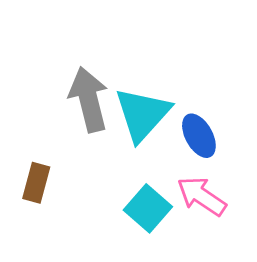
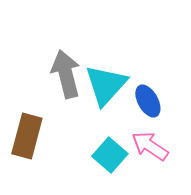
brown rectangle: (36, 183) -> (27, 136), size x1.5

